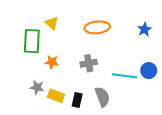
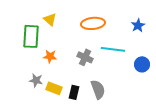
gray cross: (89, 63) -> (85, 57), turned 35
cyan line: (124, 76) -> (113, 49), moved

